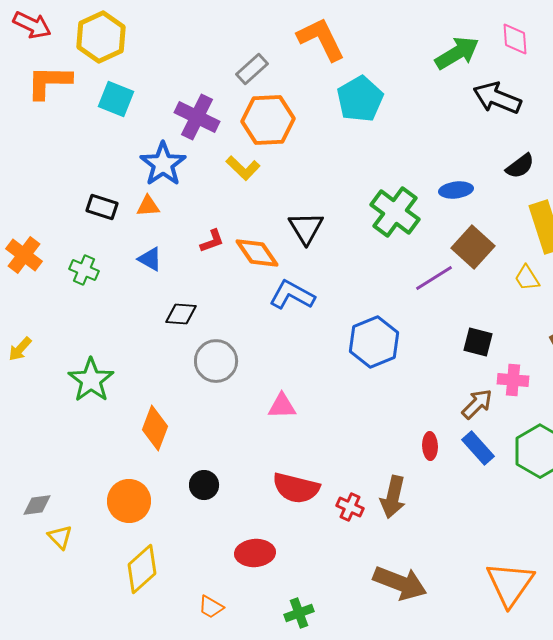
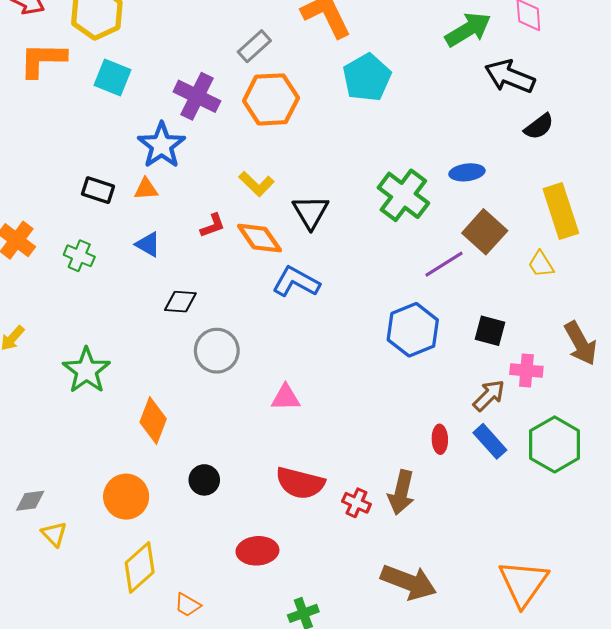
black semicircle: (520, 166) -> (539, 127), moved
yellow L-shape: (243, 168) -> (256, 184), moved
blue hexagon: (374, 342) -> (413, 330), moved
orange trapezoid: (211, 607) -> (188, 605), moved

